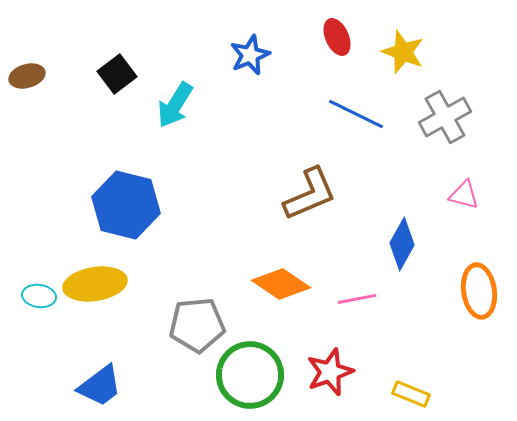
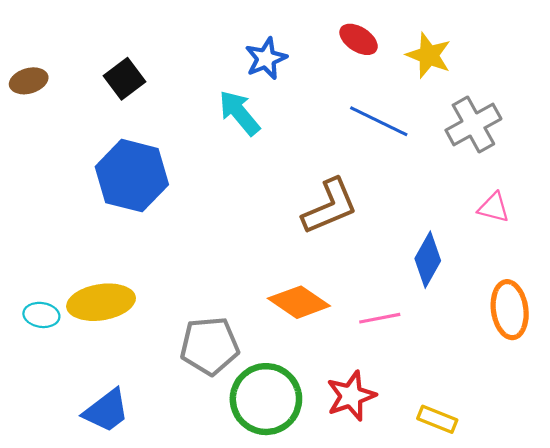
red ellipse: (337, 37) -> (359, 39), turned -33
cyan arrow: (175, 105) -> (239, 113), moved, turned 108
blue hexagon: (126, 205) -> (132, 176), moved

